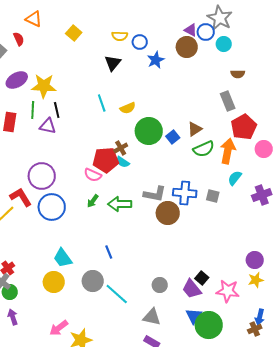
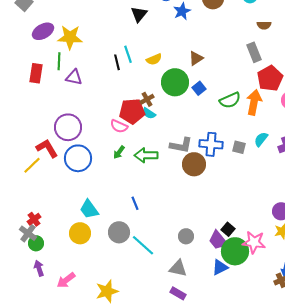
black line: (57, 110) -> (117, 62), moved
brown triangle: (195, 129) -> (196, 58), moved
cyan semicircle: (235, 178) -> (261, 139), moved
blue triangle: (194, 316) -> (220, 267), turned 30
green circle: (209, 325) -> (235, 251), moved
pink arrow: (59, 328) -> (66, 280), moved

